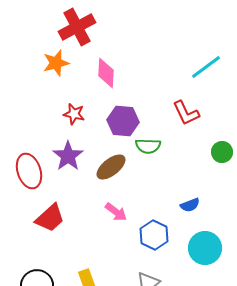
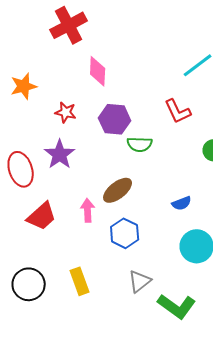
orange star: (56, 63) -> (24, 86), moved
brown ellipse: (111, 167) -> (118, 190), moved
pink arrow: (116, 212) -> (88, 210), moved, turned -130
blue hexagon: (154, 235) -> (125, 233), moved

